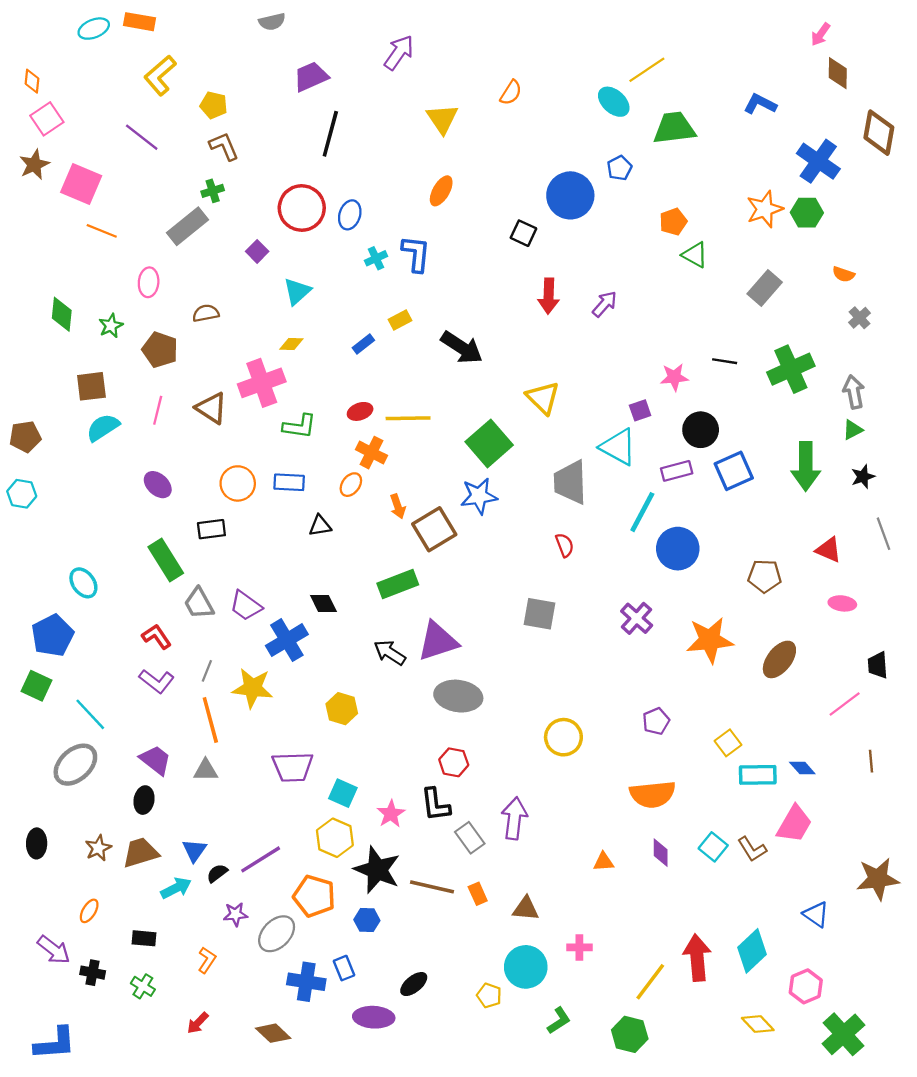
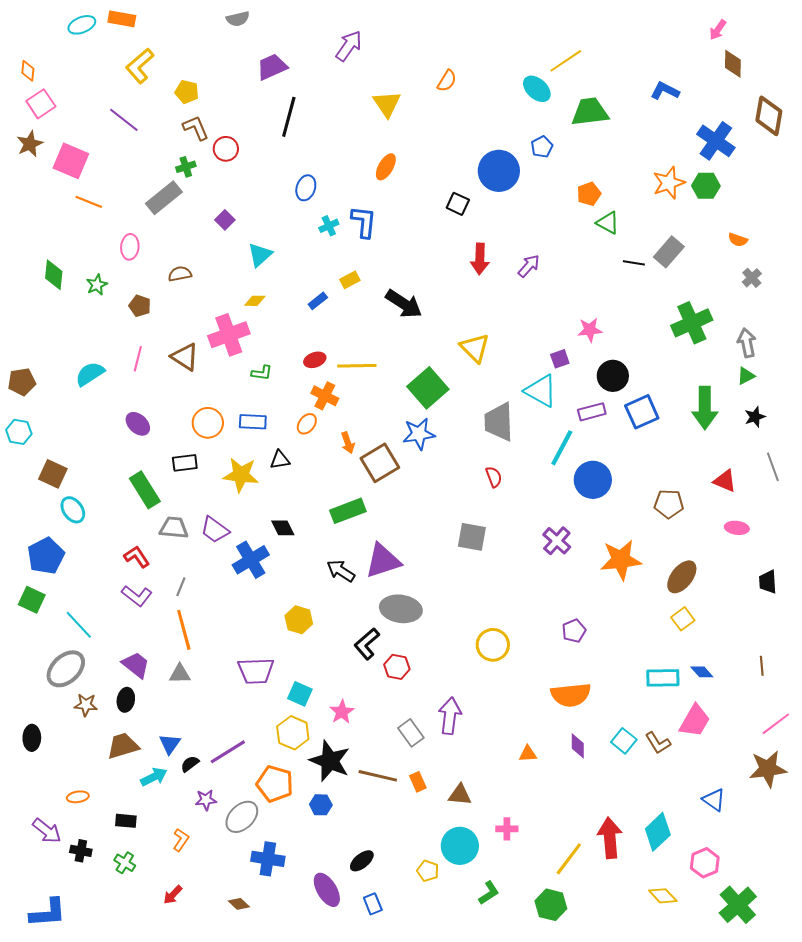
red circle: (302, 208) -> (226, 149), moved, size x0.6
brown pentagon: (160, 350) -> (140, 306), size x0.7
black line: (725, 361) -> (634, 263), moved
brown square: (91, 386) -> (53, 474), moved, turned 32
green L-shape: (299, 426) -> (262, 373), size x0.7
gray trapezoid: (199, 603) -> (174, 528), turned 124
yellow star: (253, 688) -> (241, 475), moved
pink line: (845, 704) -> (776, 724), moved
yellow square: (728, 743) -> (683, 619), moved
black L-shape: (435, 805) -> (367, 644), moved, turned 56
brown star: (98, 848) -> (86, 705), moved, turned 30
orange ellipse: (89, 911) -> (78, 797), turned 50
blue rectangle: (344, 968) -> (373, 904), moved
purple ellipse: (374, 1017) -> (327, 890), turned 56
brown diamond: (273, 1033) -> (239, 904), size x0.7

